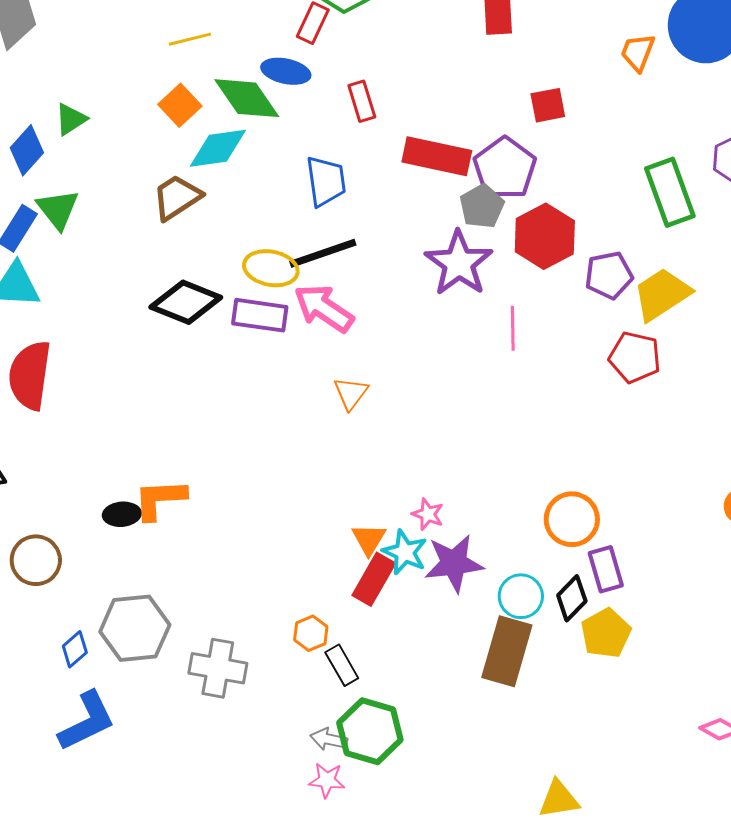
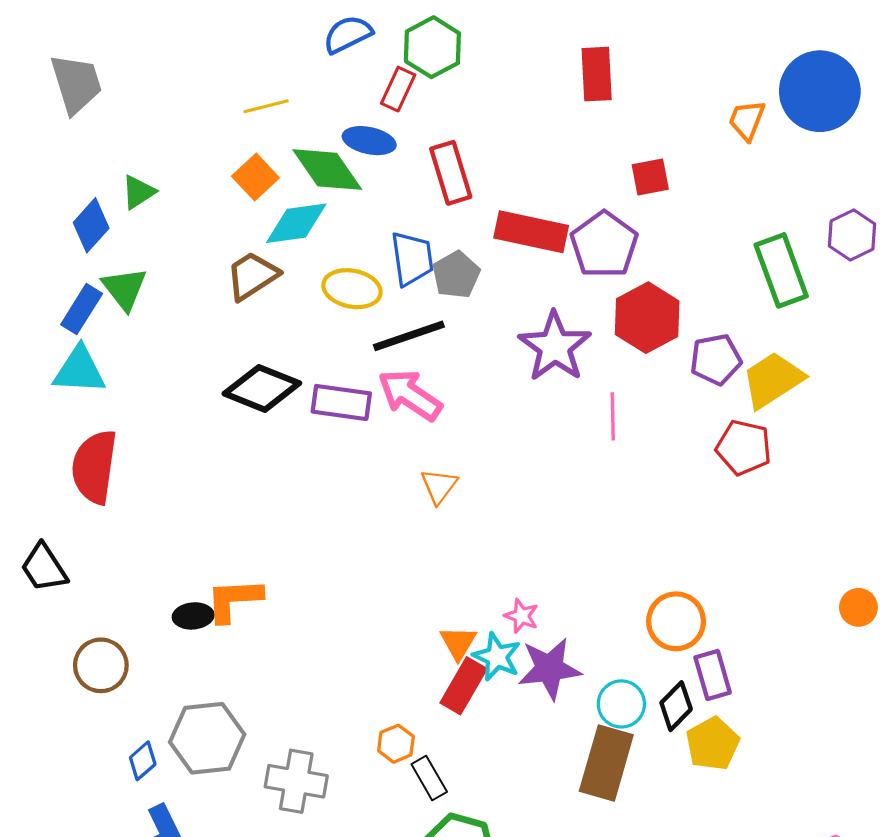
red rectangle: (362, 101) -> (451, 173), size x1.4
gray pentagon: (482, 206) -> (456, 275), moved
yellow ellipse: (271, 268) -> (352, 289), moved

